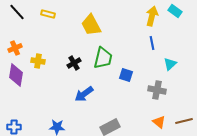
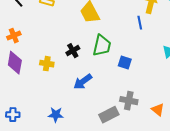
blue line: (152, 43) -> (140, 23), moved
yellow cross: (38, 61) -> (47, 64), moved
gray cross: (157, 90) -> (129, 101), moved

